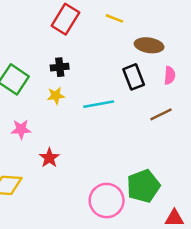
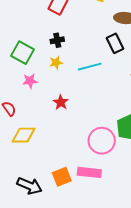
pink star: (21, 129) -> (30, 81), moved
red star: (49, 158) -> (61, 102), moved

